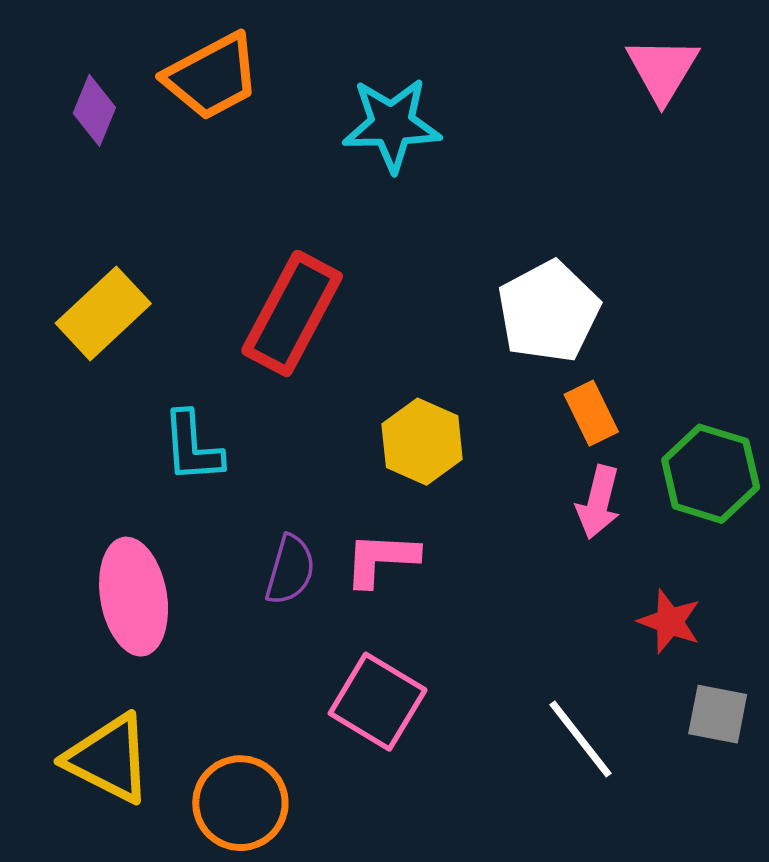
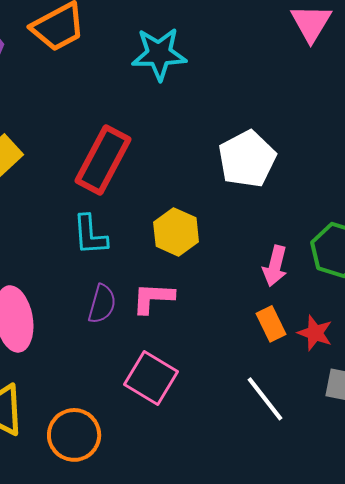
orange rectangle: (591, 413) -> (271, 324), moved
cyan L-shape: (192, 447) -> (90, 235), moved

